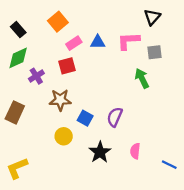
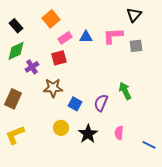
green arrow: (142, 78) -> (125, 91), moved
yellow circle: (64, 136) -> (61, 128), moved
yellow L-shape: (17, 168) -> (15, 135), moved

